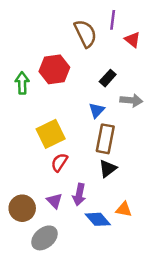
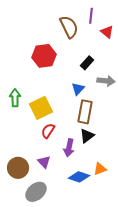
green arrow: (22, 83) -> (15, 98), moved
purple arrow: (79, 195) -> (69, 148), moved
orange triangle: (124, 209) -> (100, 169), turned -32
blue diamond: (98, 219) -> (79, 177), turned -30

